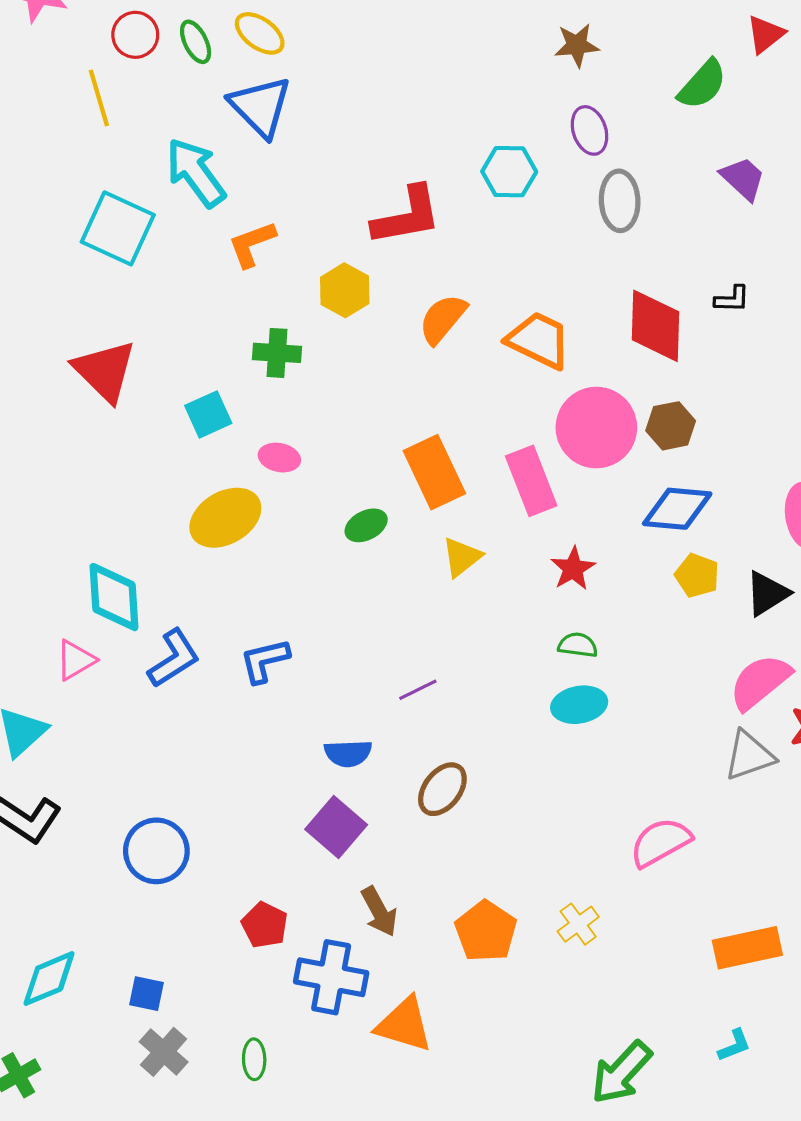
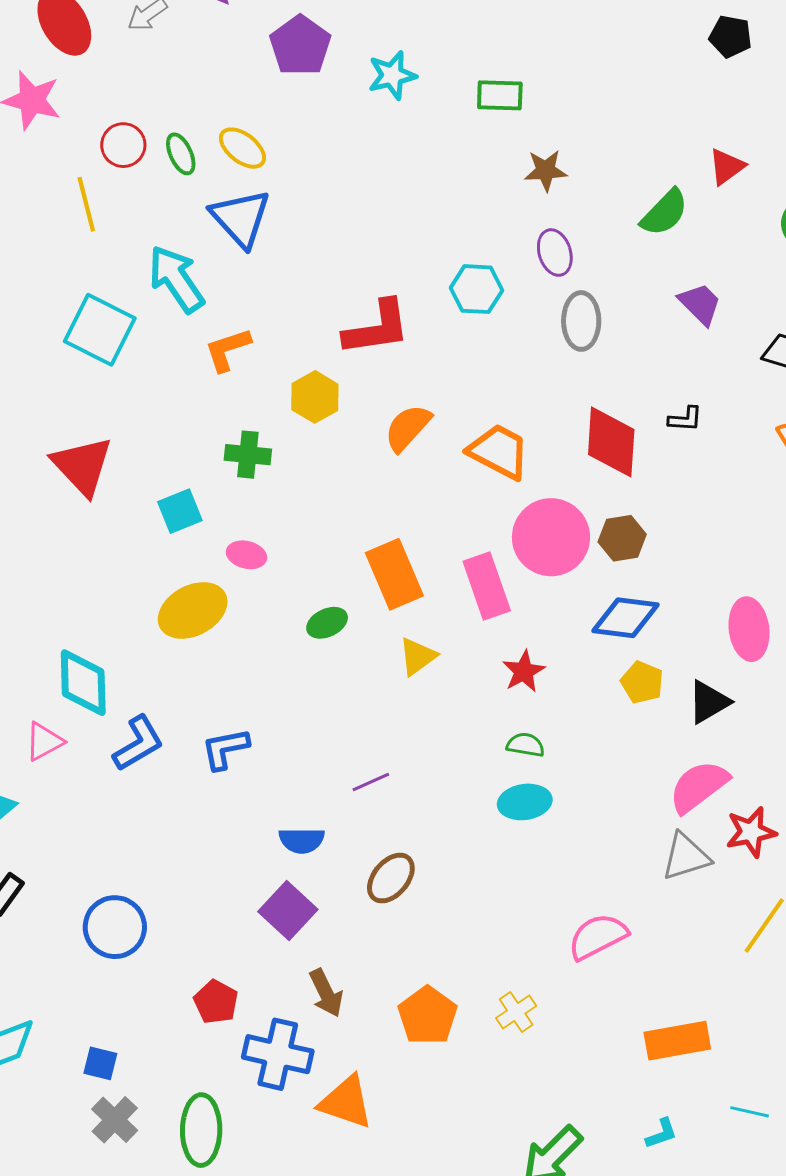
green ellipse: (254, 1059) -> (201, 1130), size x1.8

